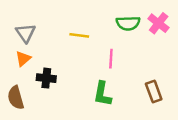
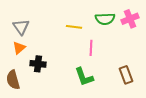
pink cross: (159, 23) -> (130, 19), turned 30
yellow line: (79, 35) -> (74, 27), moved
green L-shape: (102, 94) -> (84, 77), turned -30

